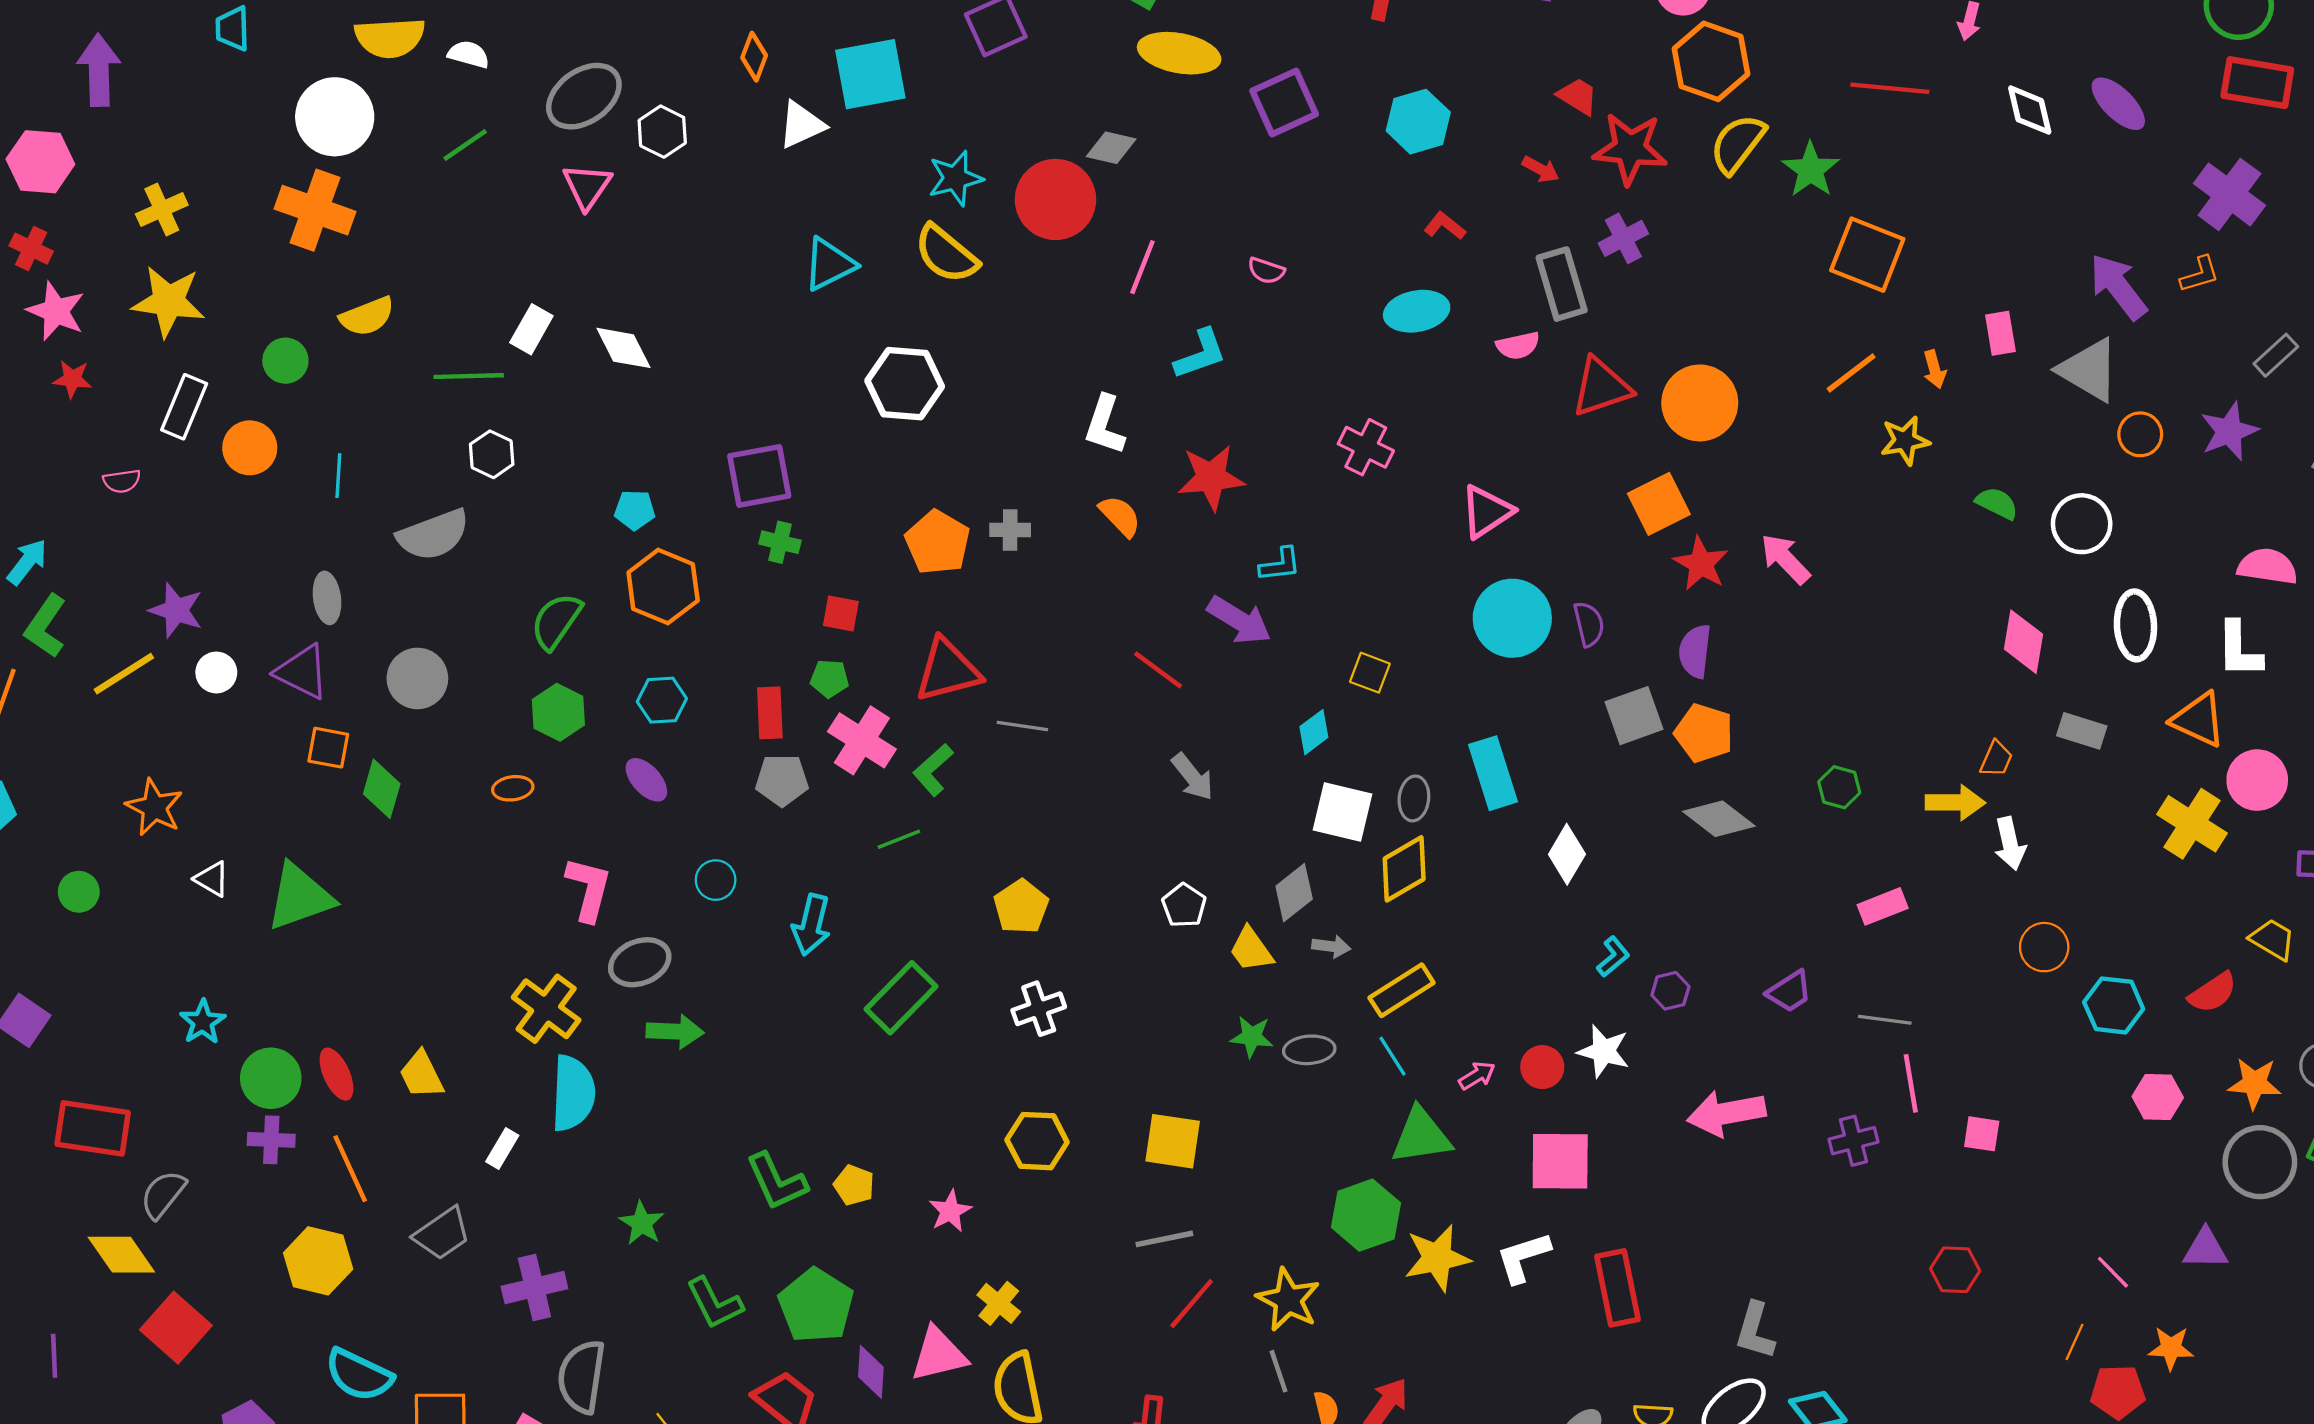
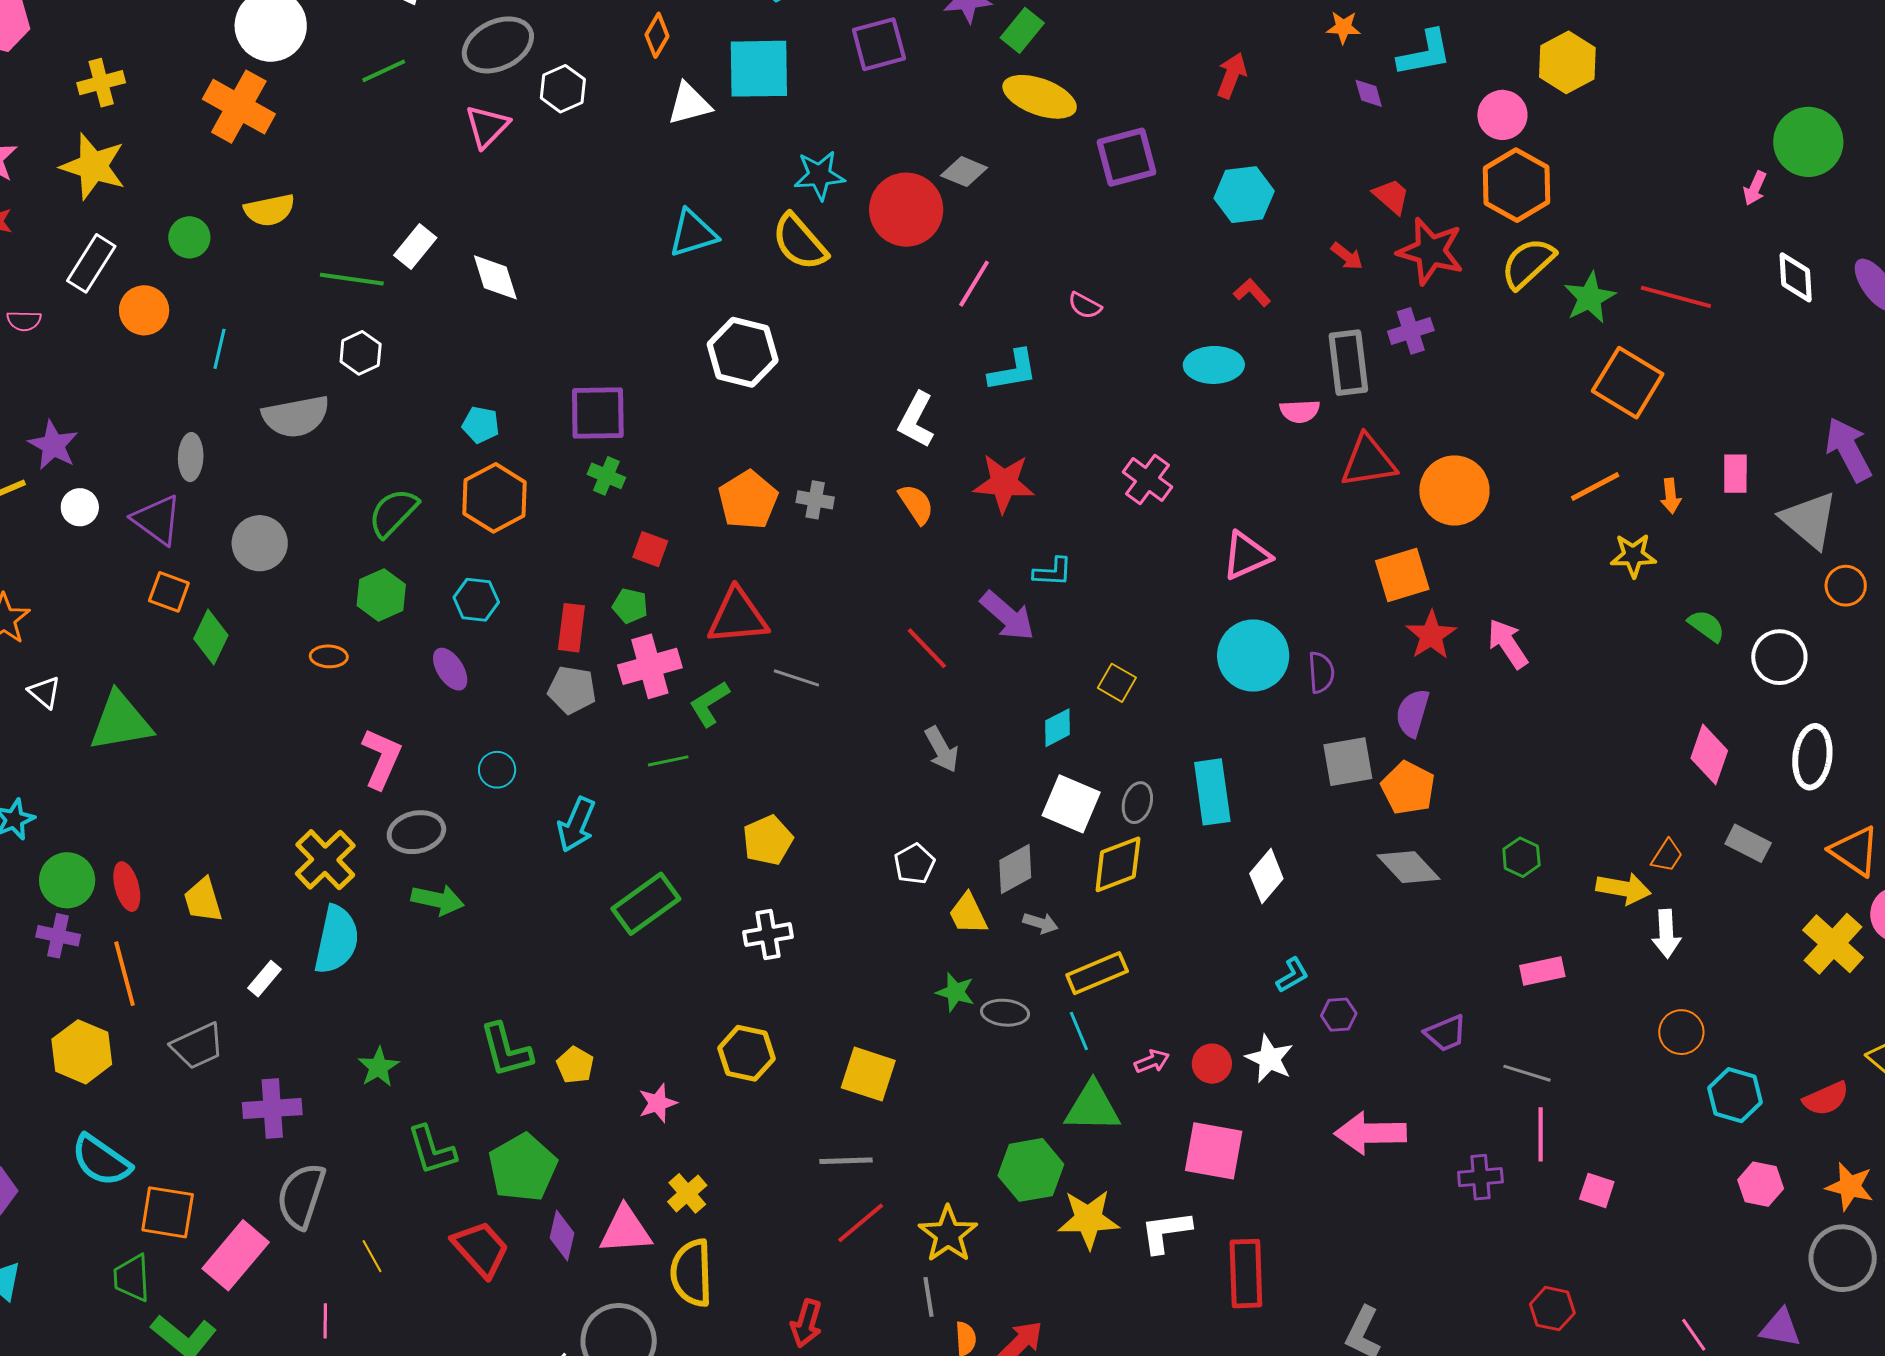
red line: (1890, 88) -> (1676, 297), moved
pink cross: (862, 740) -> (650, 666), turned 32

